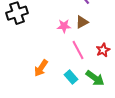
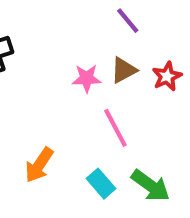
red star: (103, 50) -> (167, 76), moved

